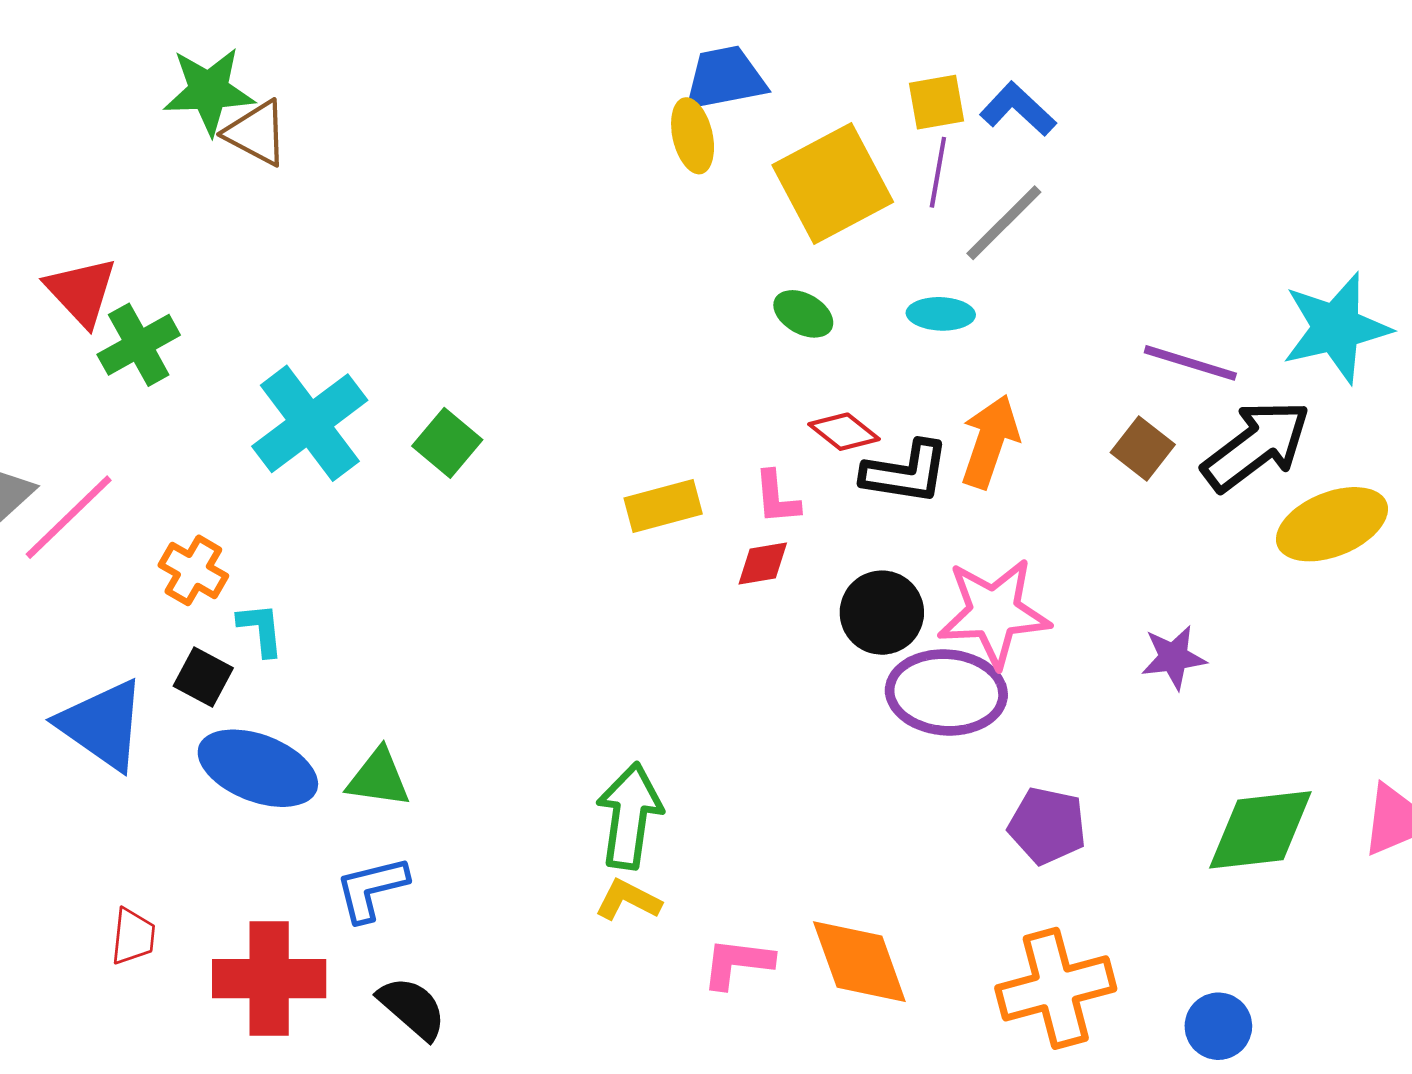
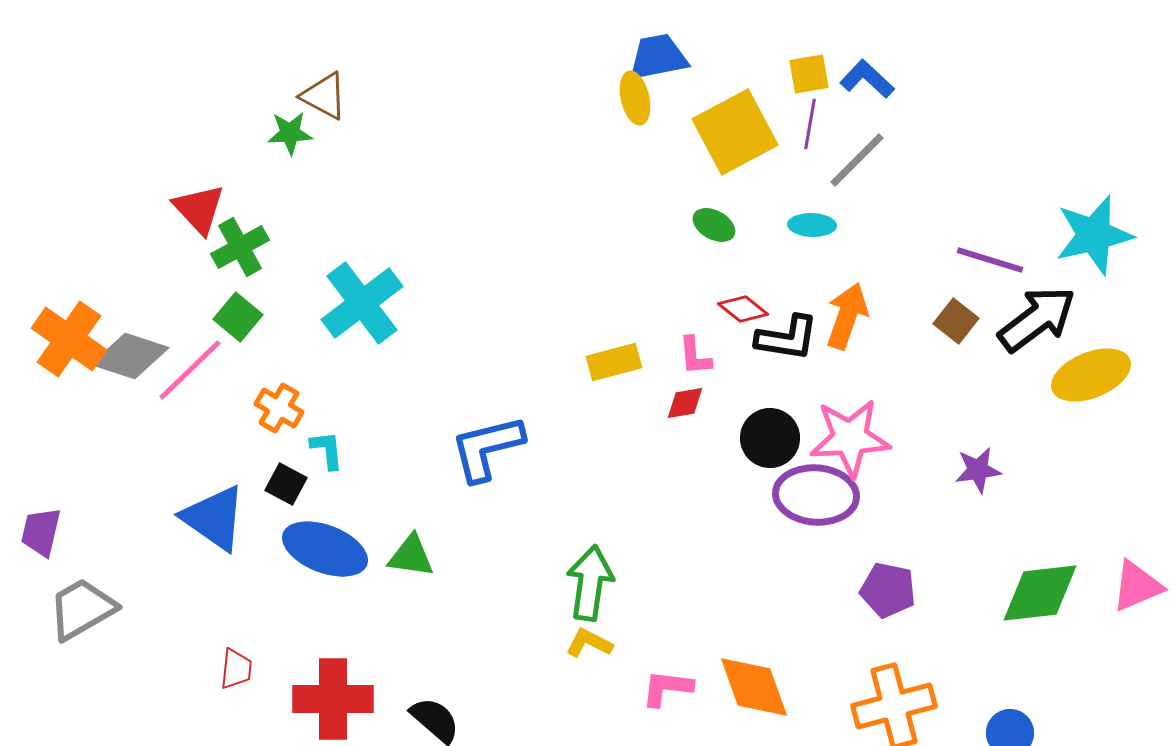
green star: (209, 91) -> (290, 133), moved, size x0.7
green square: (447, 443) -> (238, 317), moved
blue L-shape: (371, 889) -> (487, 448), moved, size x1.4

